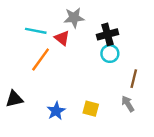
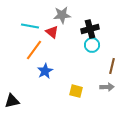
black triangle: (14, 99) -> (12, 101), moved
gray arrow: (128, 104) -> (107, 87), turned 120
blue star: (56, 111) -> (45, 71), moved

